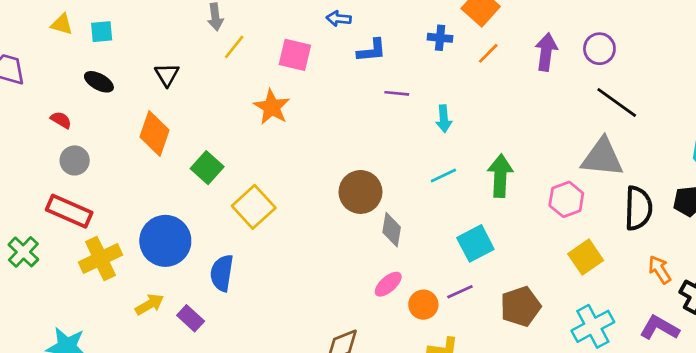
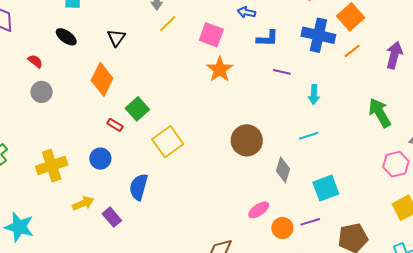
blue cross: (440, 38) -> (318, 35), size x1.8
orange star: (272, 107) -> (220, 69), moved
green arrow: (500, 176) -> (380, 113), moved, turned -40
red rectangle: (69, 211) -> (115, 125), moved, size x0.5
gray diamond: (392, 230) -> (283, 170), moved
blue circle: (165, 241) -> (100, 159), size x0.6

